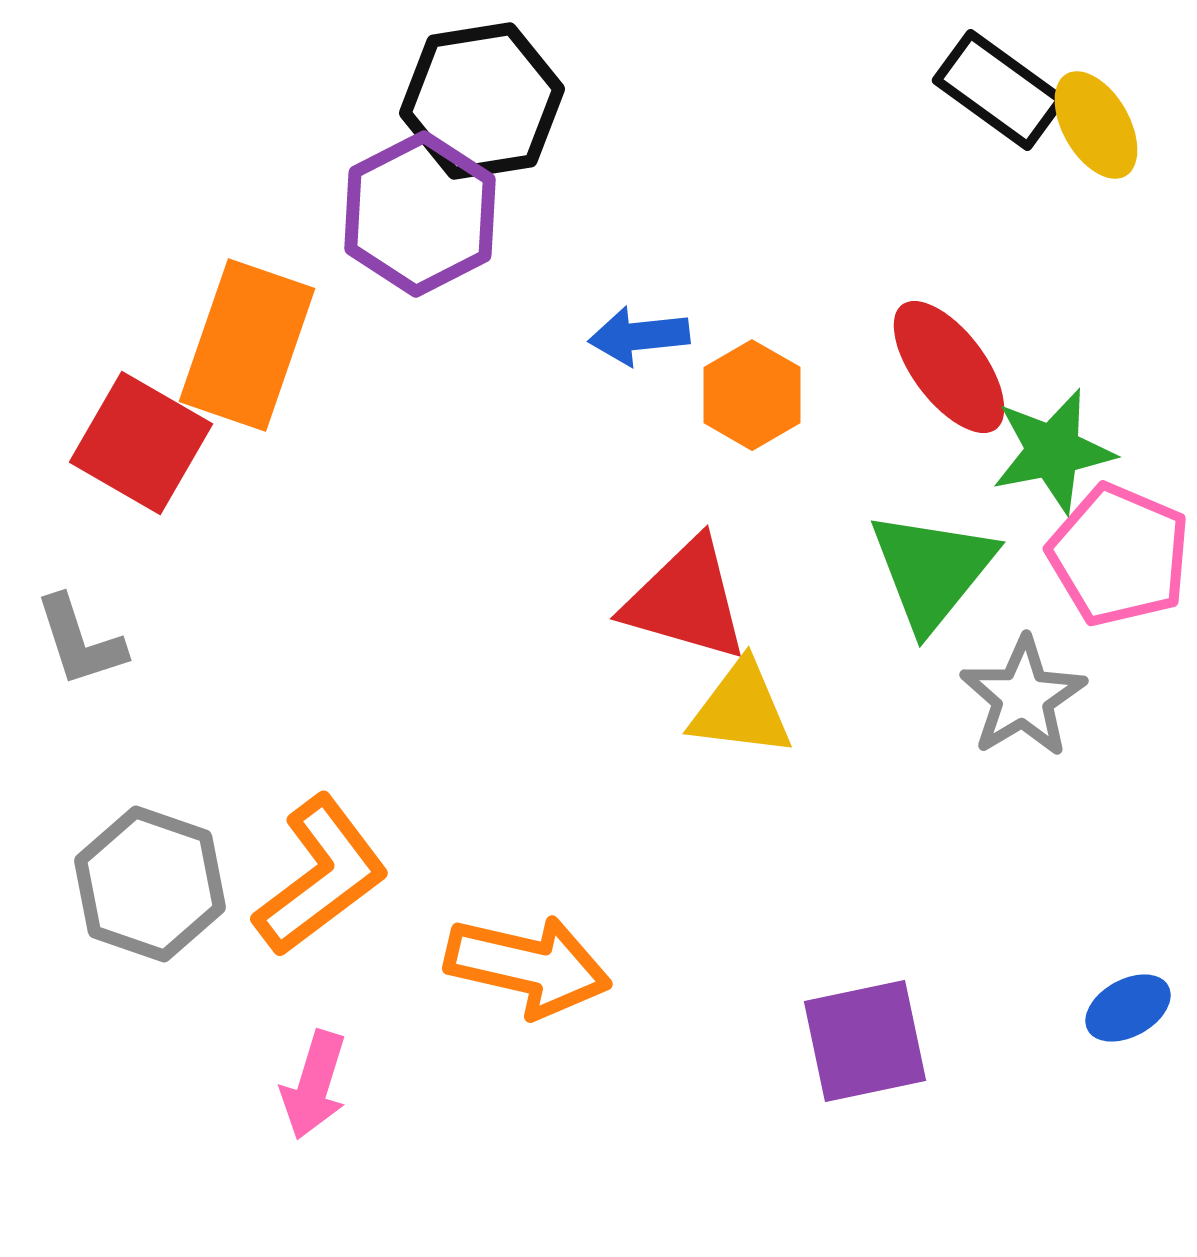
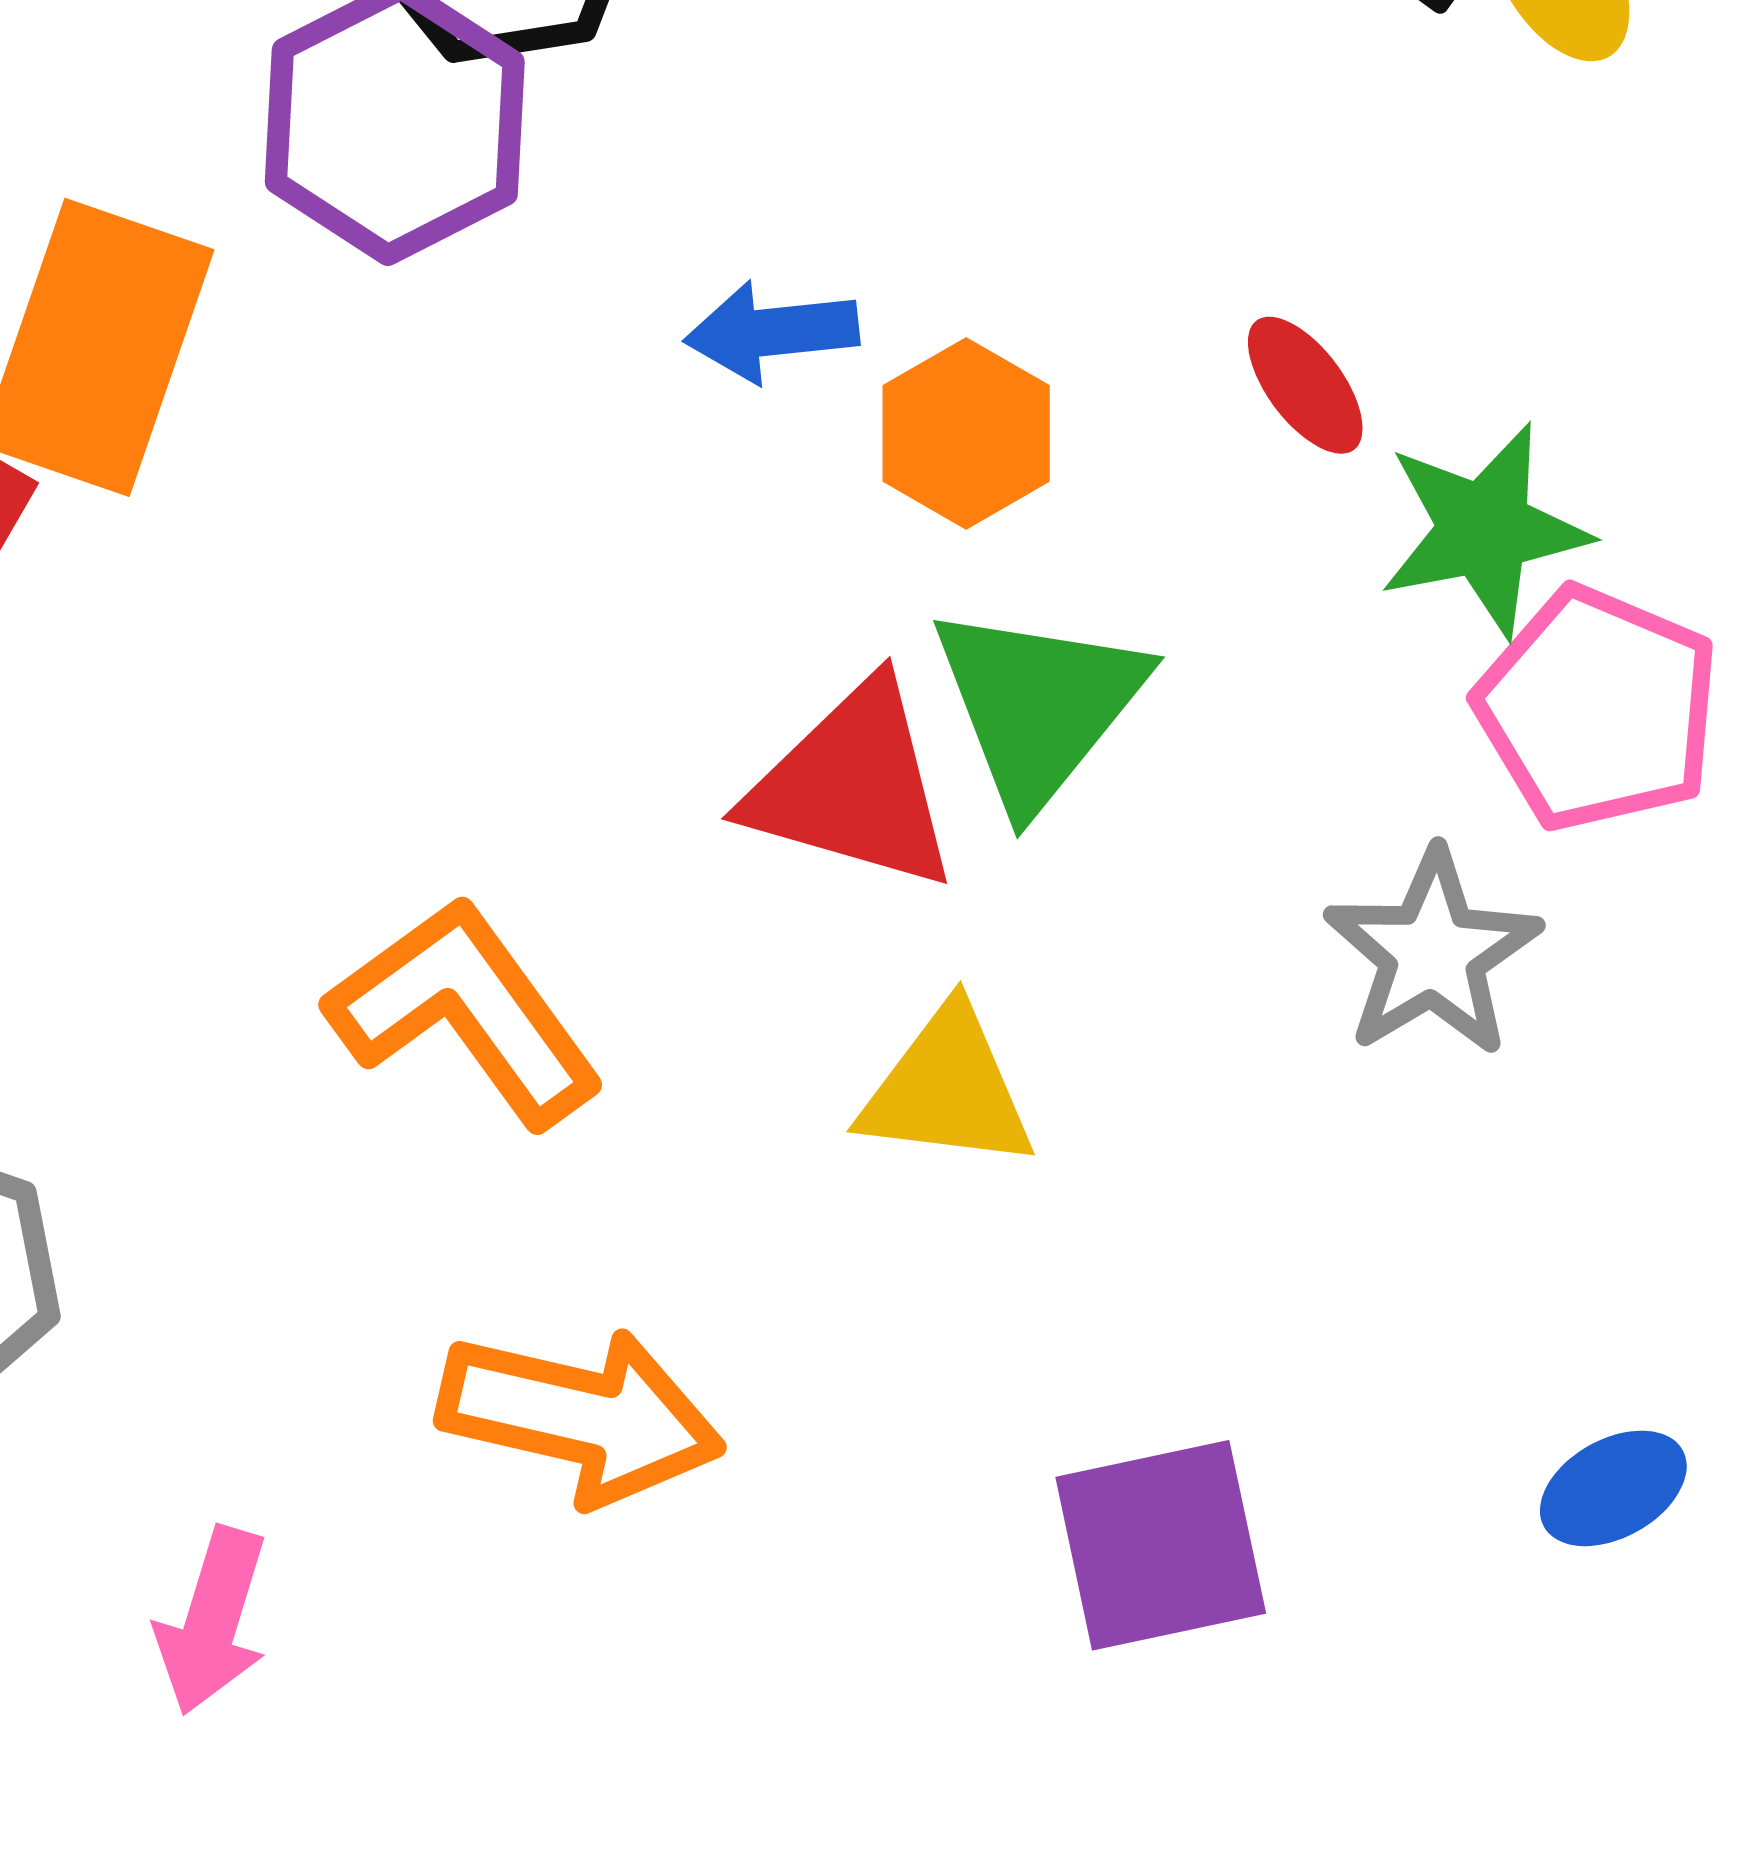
red ellipse: (949, 367) -> (1305, 385), size x0.6
green triangle: (932, 570) -> (1038, 705), moved
yellow triangle: (741, 709) -> (947, 1089), moved
orange L-shape: (321, 876) -> (465, 1012), moved, turned -89

